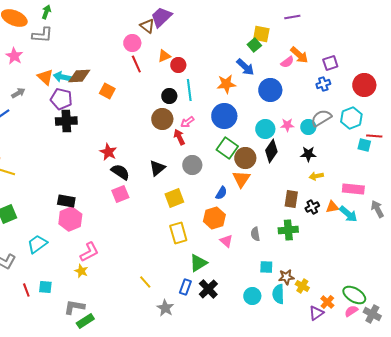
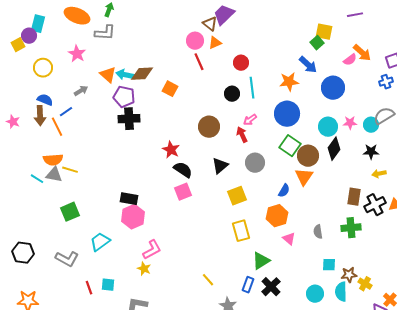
orange triangle: (164, 56) -> (215, 43), moved
brown circle: (162, 119) -> (209, 127), moved
black cross: (312, 207) -> (375, 205), size x1.5

